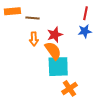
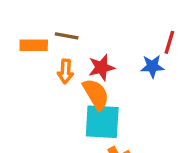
orange rectangle: (12, 11) -> (34, 45), moved
red line: (85, 13) -> (169, 42), moved

